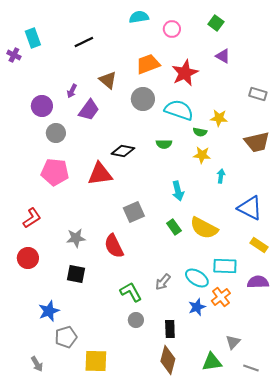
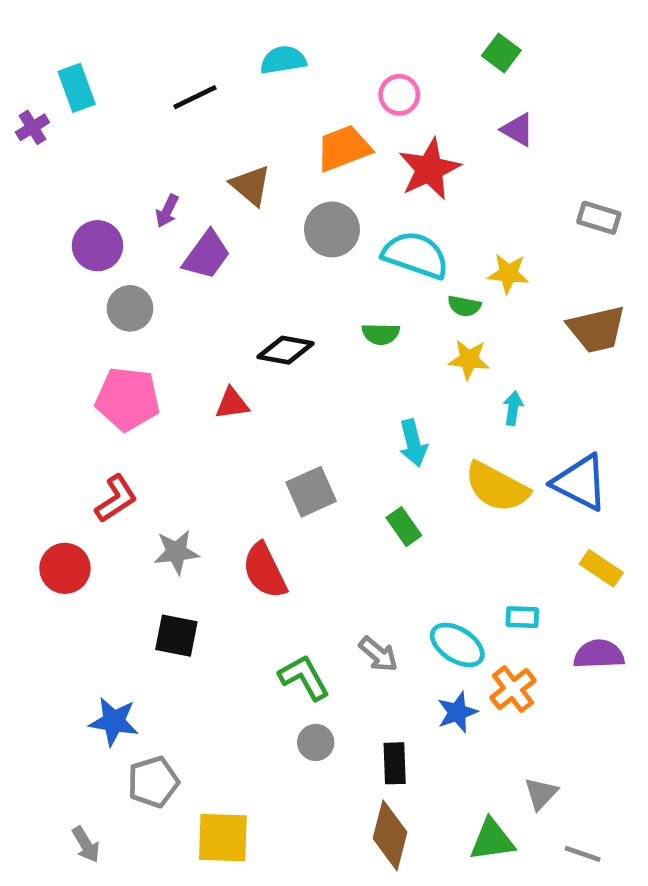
cyan semicircle: (139, 17) -> (283, 60), moved
pink circle: (172, 29) -> (399, 95), moved
purple cross: (14, 55) -> (32, 127), turned 32
red triangle: (100, 174) -> (232, 404), size x0.6
red L-shape: (32, 218) -> (116, 499), moved
yellow semicircle: (204, 228) -> (497, 487), moved
red circle: (28, 258) -> (65, 568), moved
cyan rectangle: (225, 266) -> (522, 617), size x0.6
gray arrow: (163, 282) -> (378, 654), turned -90
blue star: (49, 311) -> (114, 722), turned 30

